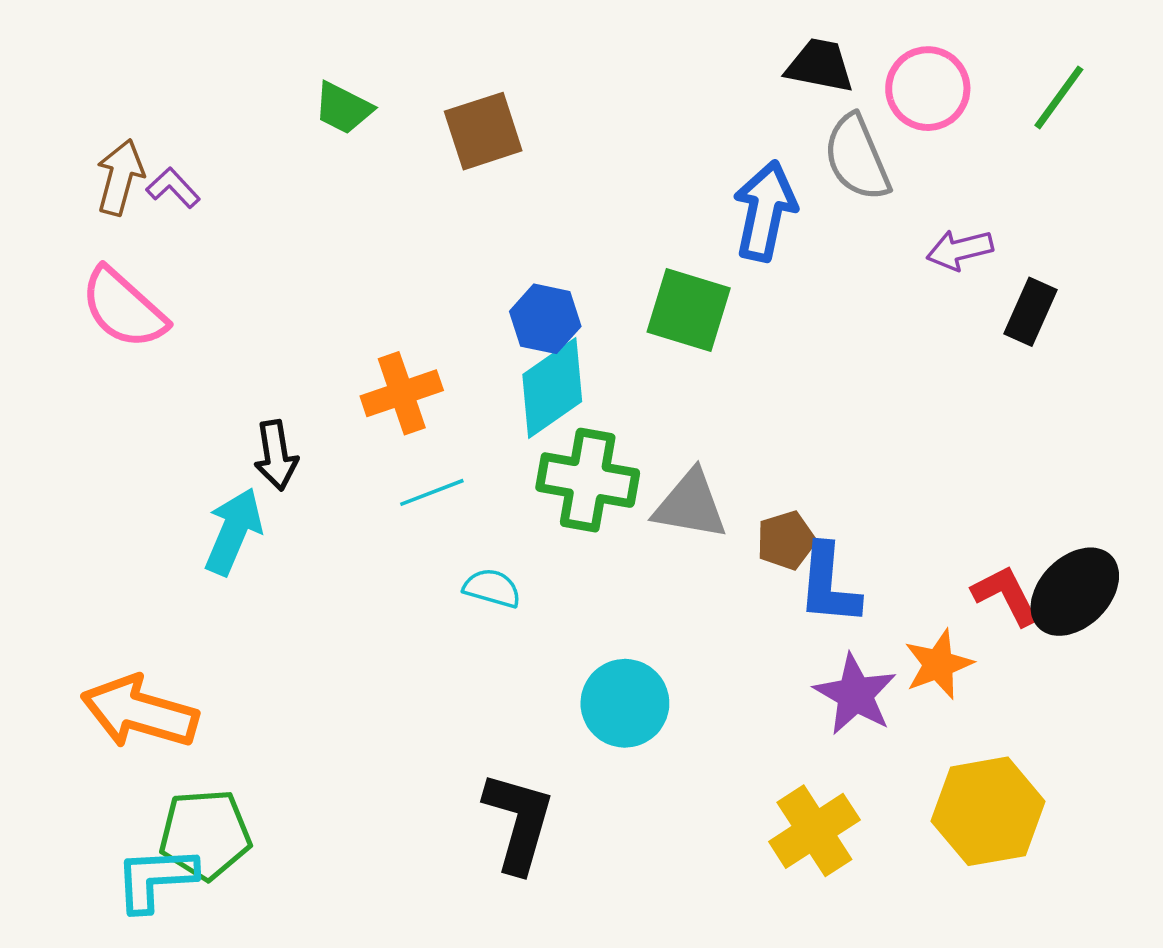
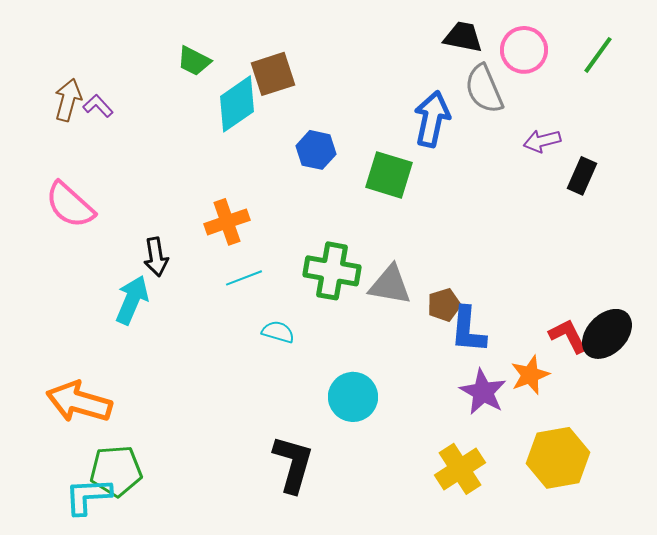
pink semicircle: (124, 308) -> (70, 205), moved
blue hexagon: (545, 319) -> (316, 150), moved
cyan diamond: (552, 388) -> (237, 104), moved

